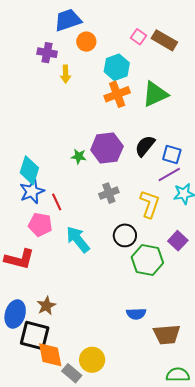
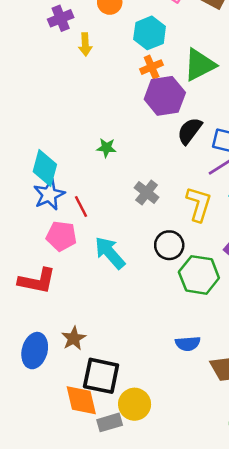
purple cross: (47, 53) -> (61, 18), turned -30
orange cross: (117, 94) -> (152, 67), size x0.7
purple hexagon: (107, 148) -> (165, 96), moved
gray cross: (109, 193) -> (147, 192), turned -30
black square: (35, 335) -> (101, 376), moved
gray rectangle: (72, 373) -> (110, 422), turned -54

